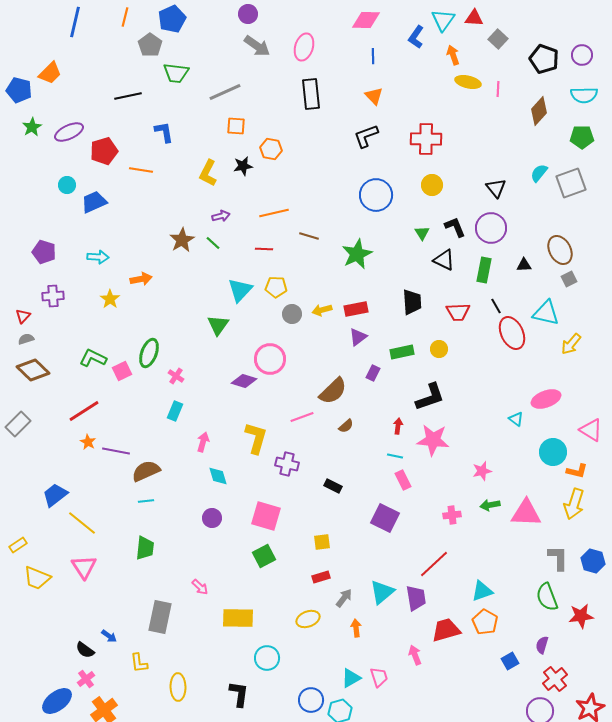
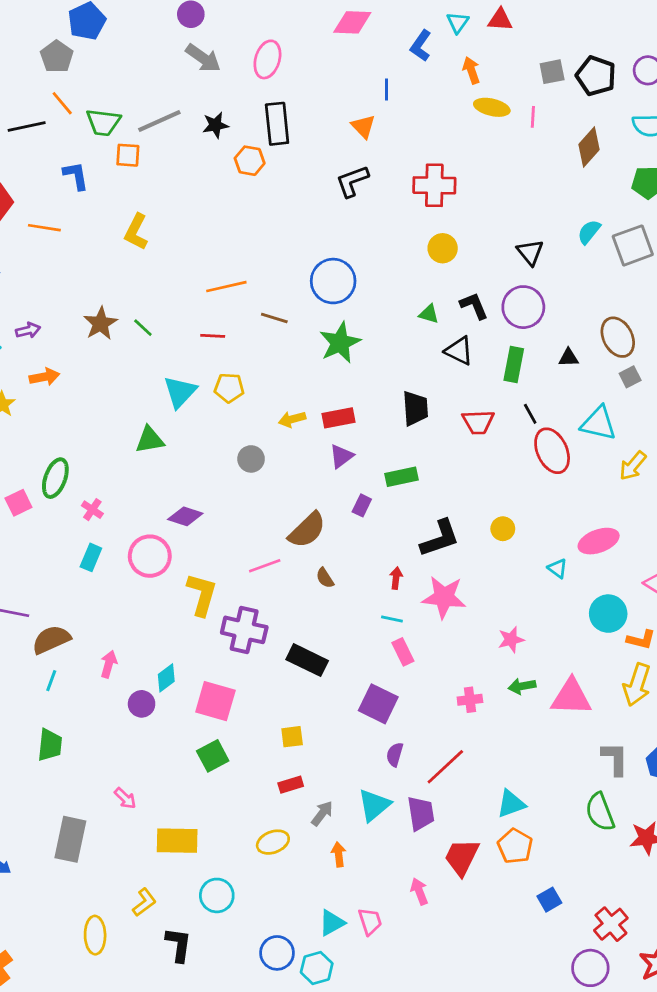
orange line: (125, 17) -> (62, 103), moved, turned -54
cyan triangle: (443, 20) -> (458, 22), size x0.7
gray square: (498, 39) -> (552, 72), moved, turned 36
blue line: (373, 56) -> (386, 90), moved
green trapezoid: (176, 73) -> (103, 122), moved
orange square: (236, 126) -> (128, 155), moved
orange hexagon: (271, 149) -> (250, 161), moved
black star: (243, 166) -> (215, 125), moved
blue circle: (376, 195) -> (333, 281), moved
purple arrow: (221, 216) -> (28, 330), moved
green triangle: (422, 233) -> (429, 314), turned -42
gray circle: (292, 314) -> (251, 459), moved
green triangle: (218, 325) -> (150, 440), turned 45
yellow circle: (439, 349) -> (503, 529), moved
pink circle: (270, 359) -> (150, 556), moved
brown semicircle: (346, 426) -> (325, 578), turned 98
pink arrow: (203, 442) -> (109, 664), moved
purple cross: (287, 464) -> (244, 630), size x1.4
cyan diamond: (218, 476) -> (166, 678), moved, turned 70
black rectangle: (333, 486) -> (307, 660), size x1.6
cyan line: (146, 501) -> (51, 681), turned -63
red trapezoid: (446, 630) -> (462, 857), turned -48
purple semicircle: (542, 645) -> (395, 754), moved
yellow L-shape: (139, 663) -> (144, 902), moved, turned -120

